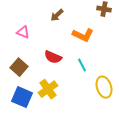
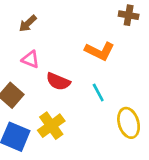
brown arrow: (57, 15) -> (28, 23), moved
pink triangle: (23, 32) -> (31, 59), moved

